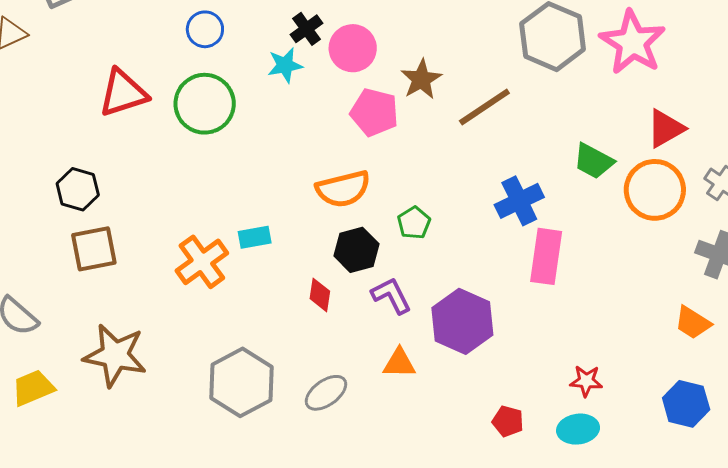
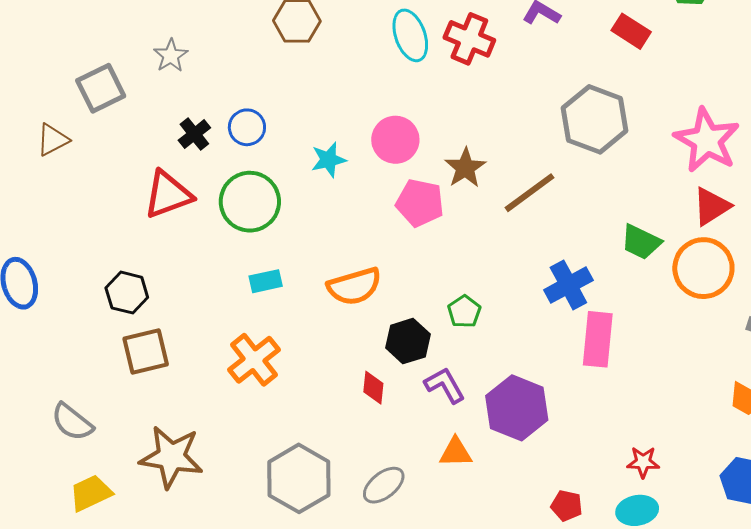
black cross: (306, 29) -> (194, 134), moved
pink star: (633, 42) -> (707, 140), moved
orange semicircle: (343, 189) -> (354, 286), moved
cyan rectangle: (255, 237) -> (266, 281), moved

